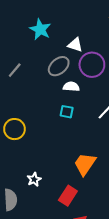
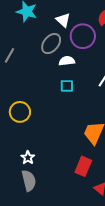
white triangle: (75, 45) -> (63, 20), turned 35
white star: (34, 179) -> (28, 158), moved

